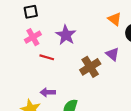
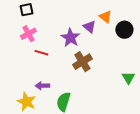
purple star: (66, 35) -> (70, 38), moved
purple triangle: (112, 54) -> (89, 27), moved

